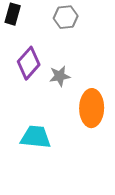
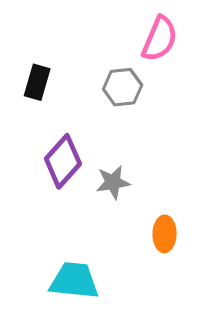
orange ellipse: (92, 108) -> (165, 234), size x0.6

